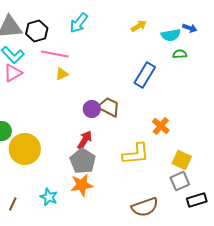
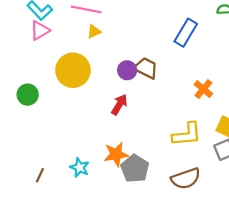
yellow circle: (25, 149) -> (73, 70), moved
yellow L-shape: (136, 154) -> (187, 134), moved
gray pentagon: (83, 161) -> (135, 169), moved

